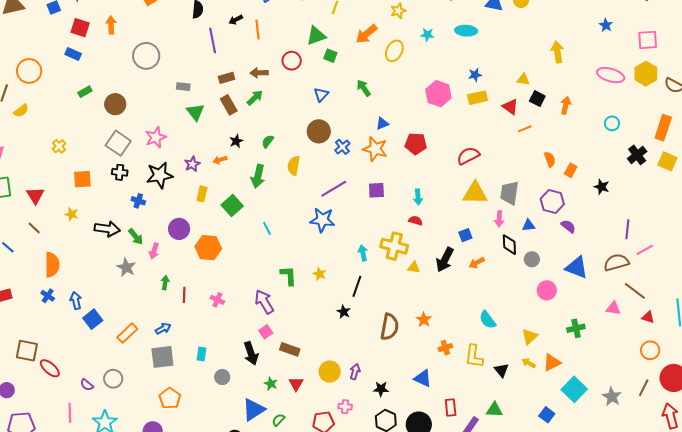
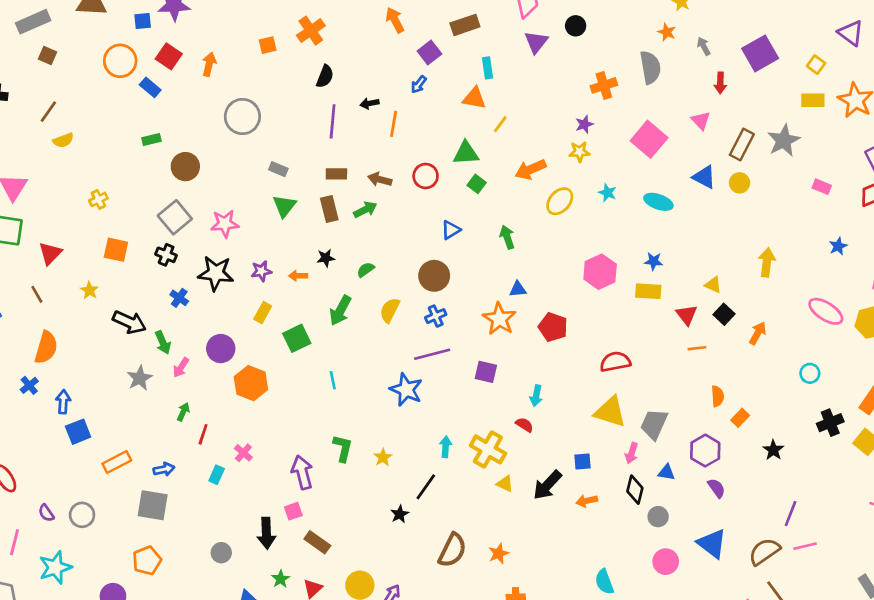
orange circle: (29, 71) -> (120, 61), moved
blue cross: (342, 147) -> (436, 316), moved
brown semicircle: (616, 262) -> (764, 552), turned -35
cyan semicircle: (488, 320) -> (604, 582), moved
cyan rectangle: (201, 354) -> (217, 475), moved

